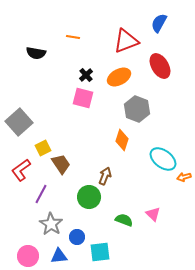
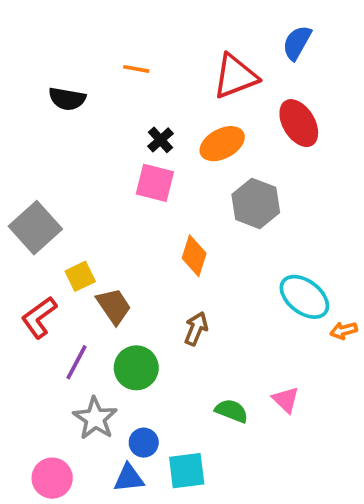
orange diamond: (122, 140) -> (194, 256), moved
green circle: (89, 197) -> (136, 368), moved
blue triangle: (59, 256) -> (129, 478), moved

